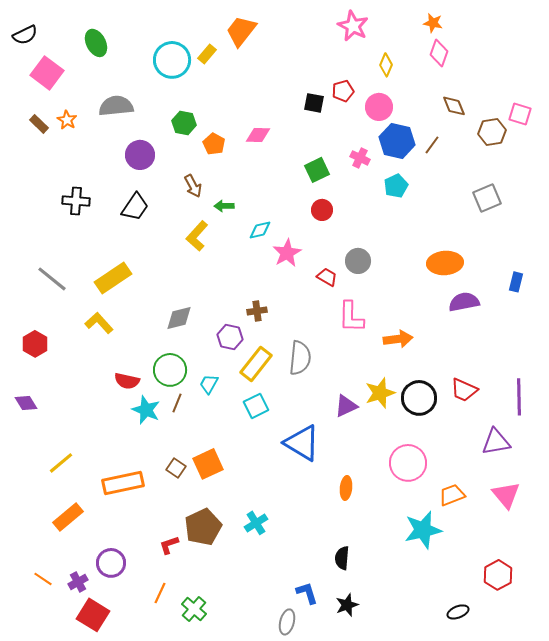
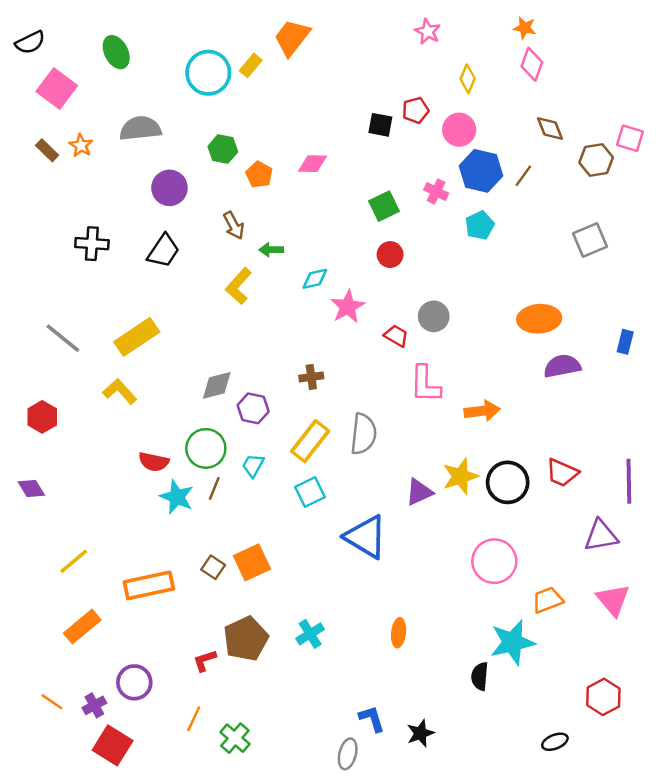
pink star: (353, 26) -> (428, 32), size x0.7
purple hexagon: (230, 337) -> (253, 408), moved
orange ellipse: (346, 488) -> (399, 633), moved
black semicircle: (342, 558) -> (480, 676), moved

